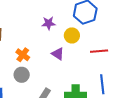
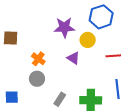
purple star: (49, 23) -> (64, 27), size x1.5

